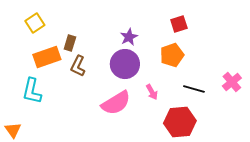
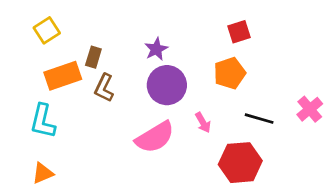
purple star: (129, 37) -> (156, 49), moved
orange triangle: (13, 130) -> (43, 173), moved, turned 42

